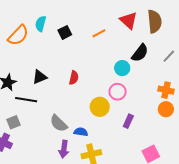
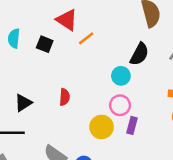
red triangle: (129, 20) -> (67, 20), moved
black square: (65, 32) -> (45, 44), turned -32
purple rectangle: (128, 121) -> (132, 125), moved

